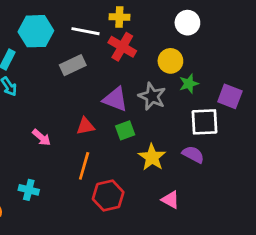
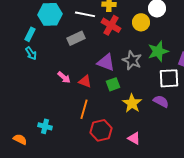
yellow circle: (170, 61) -> (141, 22), moved
green star: (189, 84) -> (158, 51), size x1.5
red triangle: (85, 126) -> (85, 81), turned 32
pink arrow: (42, 137) -> (64, 77), moved
pink triangle: (170, 200) -> (134, 138), moved

